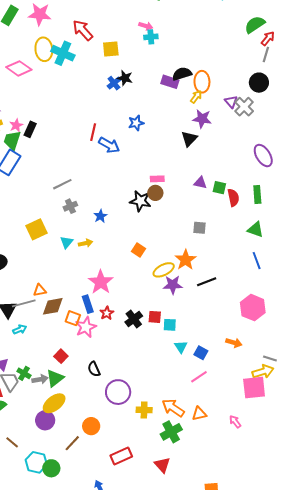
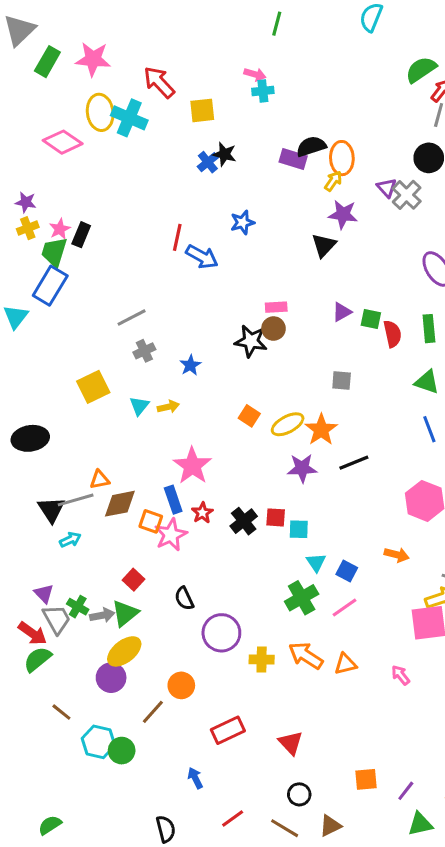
purple triangle: (200, 183) -> (342, 312), turned -40
yellow ellipse: (164, 270) -> (288, 424), moved
green cross: (171, 432) -> (302, 598), moved

